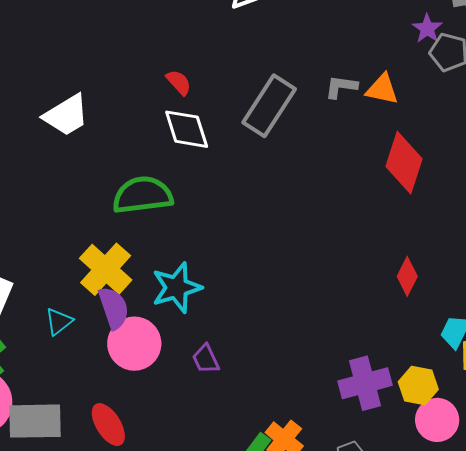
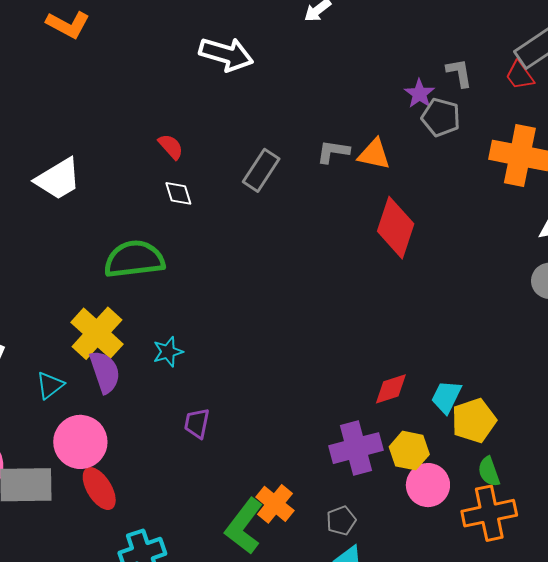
gray rectangle: (269, 106) -> (261, 170), size x0.7
white diamond: (187, 129) -> (178, 193), size x0.6
red diamond: (407, 276) -> (391, 389), moved, turned 45
cyan star: (177, 288) -> (168, 352), size x0.6
pink circle: (134, 344) -> (80, 442), moved
purple trapezoid: (206, 359) -> (197, 423), turned 36

